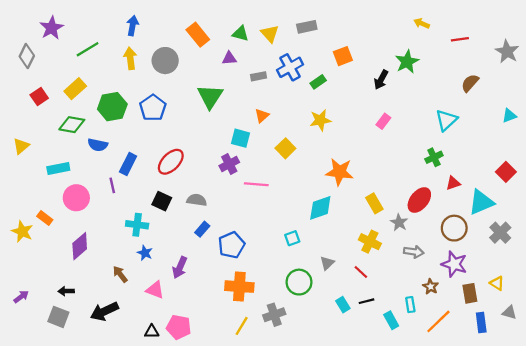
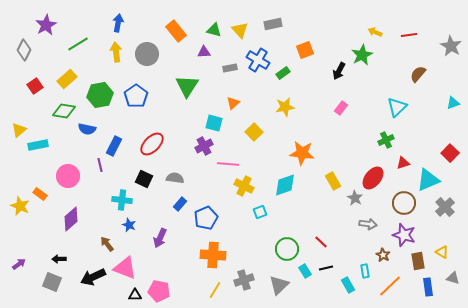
yellow arrow: (422, 23) -> (375, 32), moved
blue cross: (290, 67) -> (258, 60), turned -30
cyan rectangle: (58, 169) -> (38, 145), moved
yellow cross: (370, 242) -> (244, 186), moved
gray triangle: (327, 263) -> (279, 285), moved, size x1.5
green circle: (299, 282) -> (287, 249), moved
pink triangle: (155, 290) -> (125, 268), moved, size x1.4

